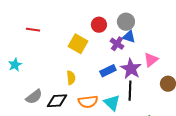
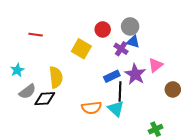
yellow semicircle: (71, 78) -> (56, 77), moved, size x1.5
black line: (130, 91) -> (120, 91), moved
gray semicircle: (34, 97) -> (27, 91), moved
black diamond: (57, 101) -> (45, 99), moved

